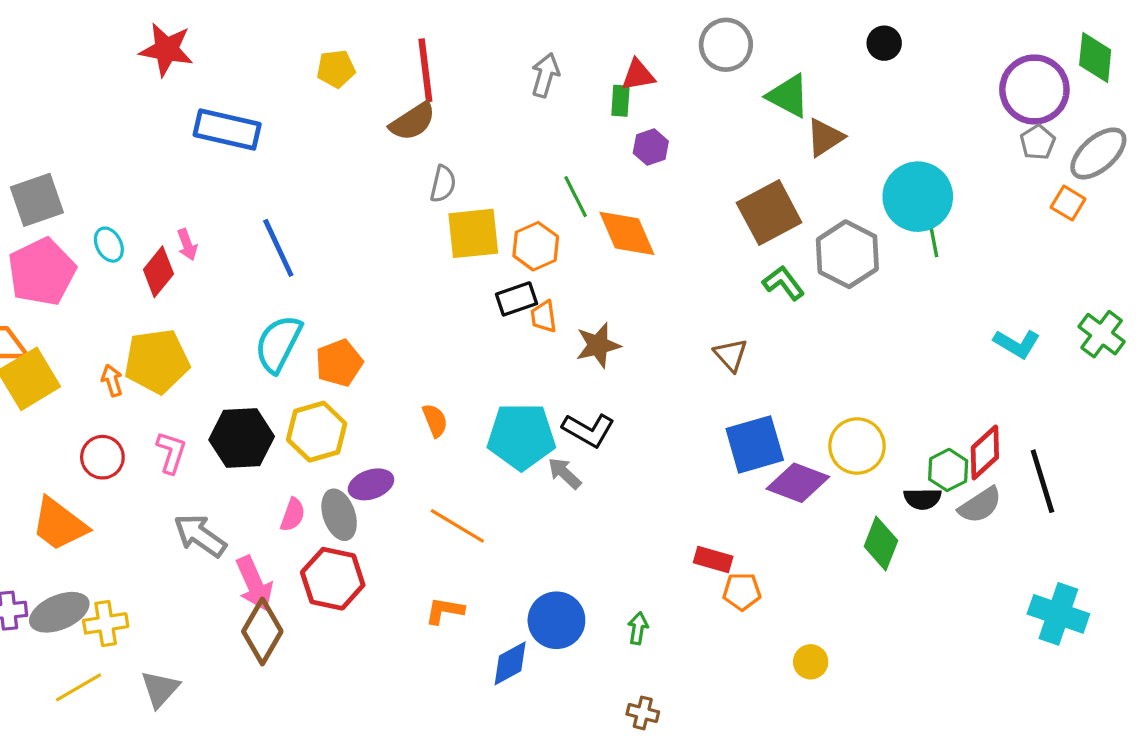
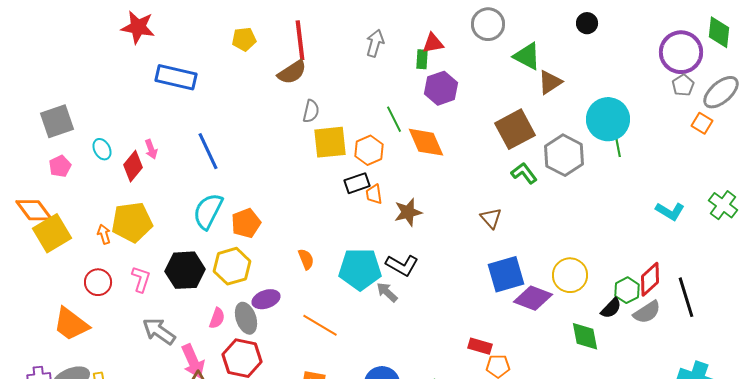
purple hexagon: (651, 147) -> (441, 88), size x1.5
pink pentagon: (42, 272) -> (60, 166), size x0.5
black semicircle: (923, 499) -> (611, 308), turned -45
green diamond: (881, 544) -> (585, 336), turned -32

